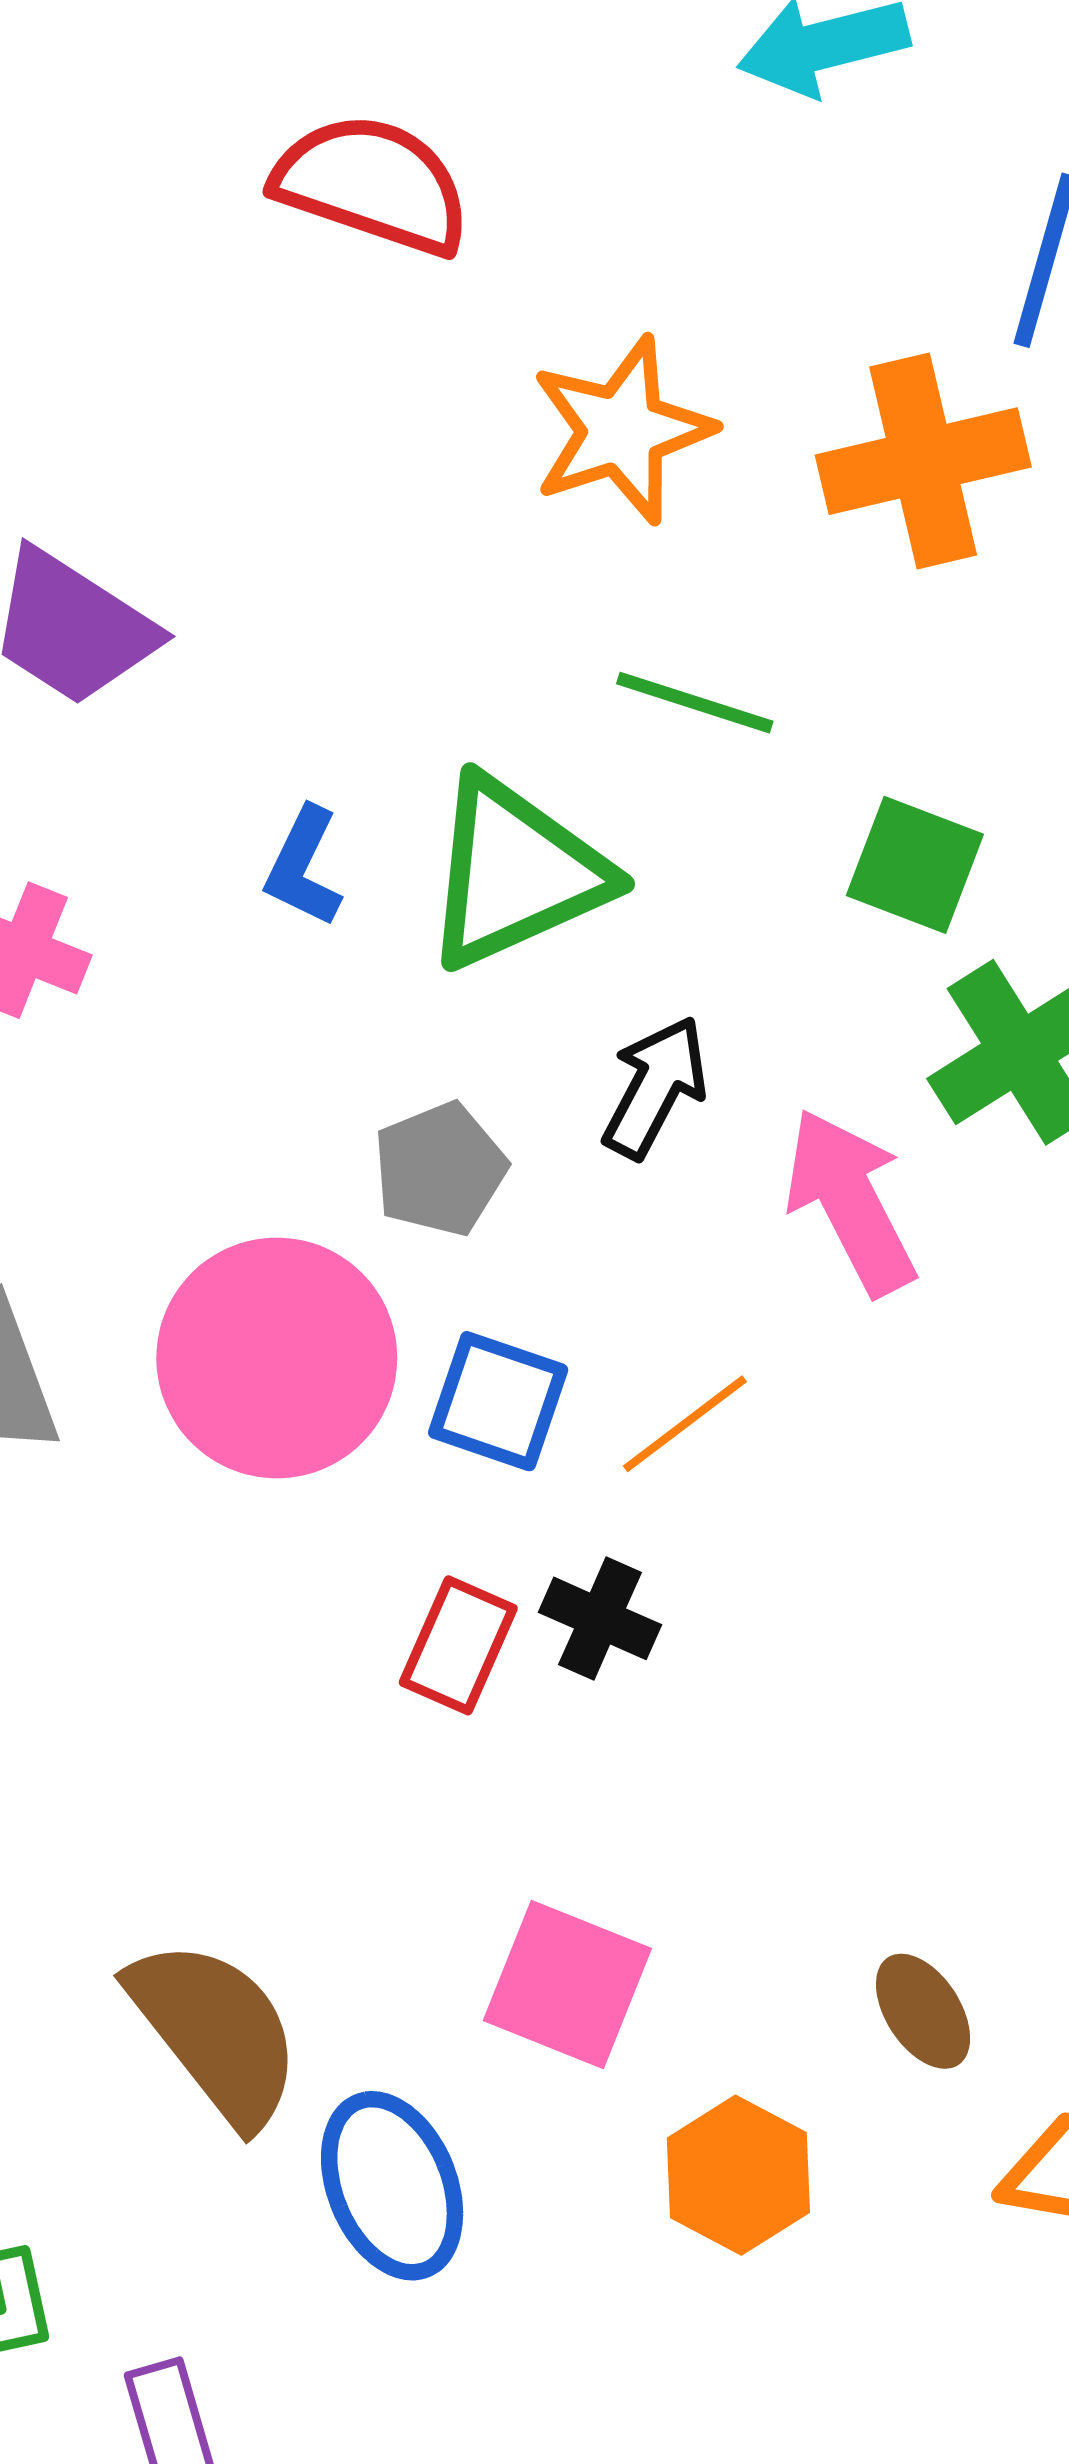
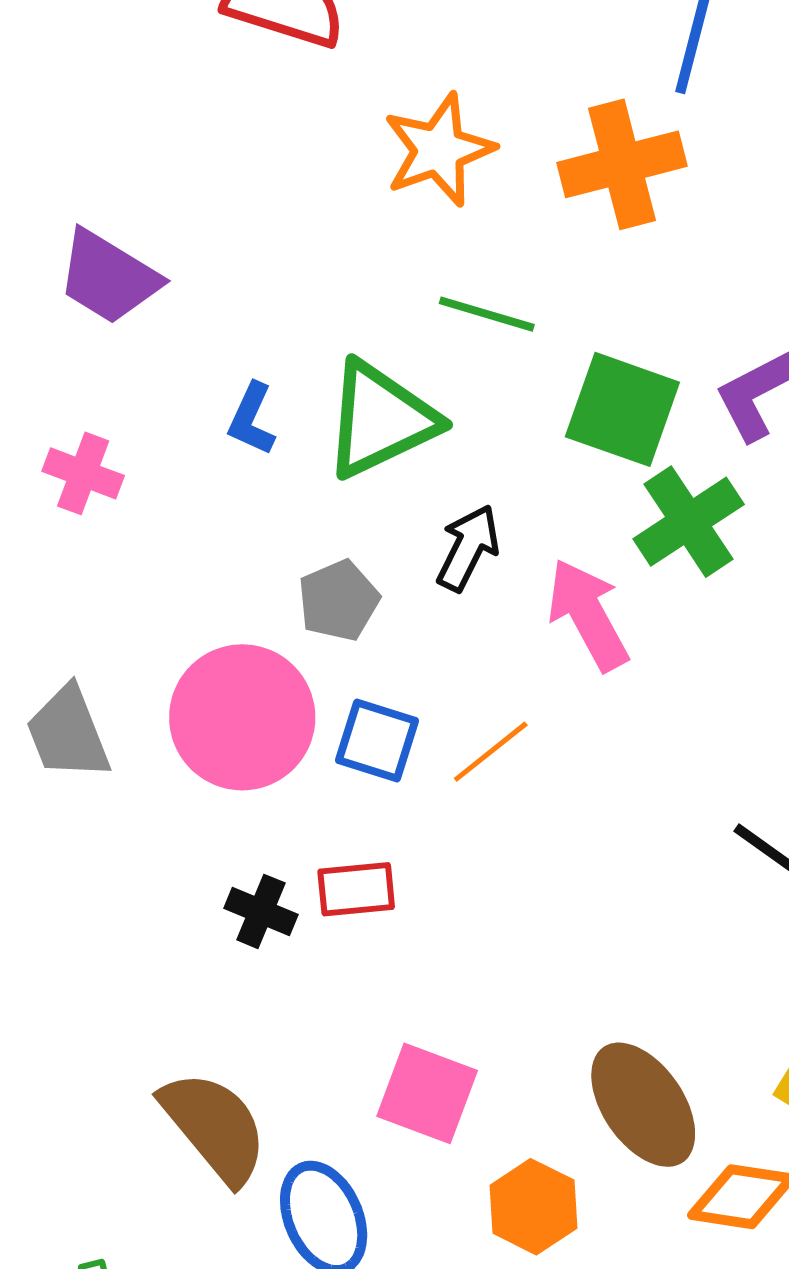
green square: (915, 865) -> (622, 409), size x1.4
black cross: (600, 1618) -> (261, 911), moved
red rectangle: (458, 1645) -> (356, 889), turned 62
brown ellipse: (923, 2011) -> (643, 1105), size x1.8

